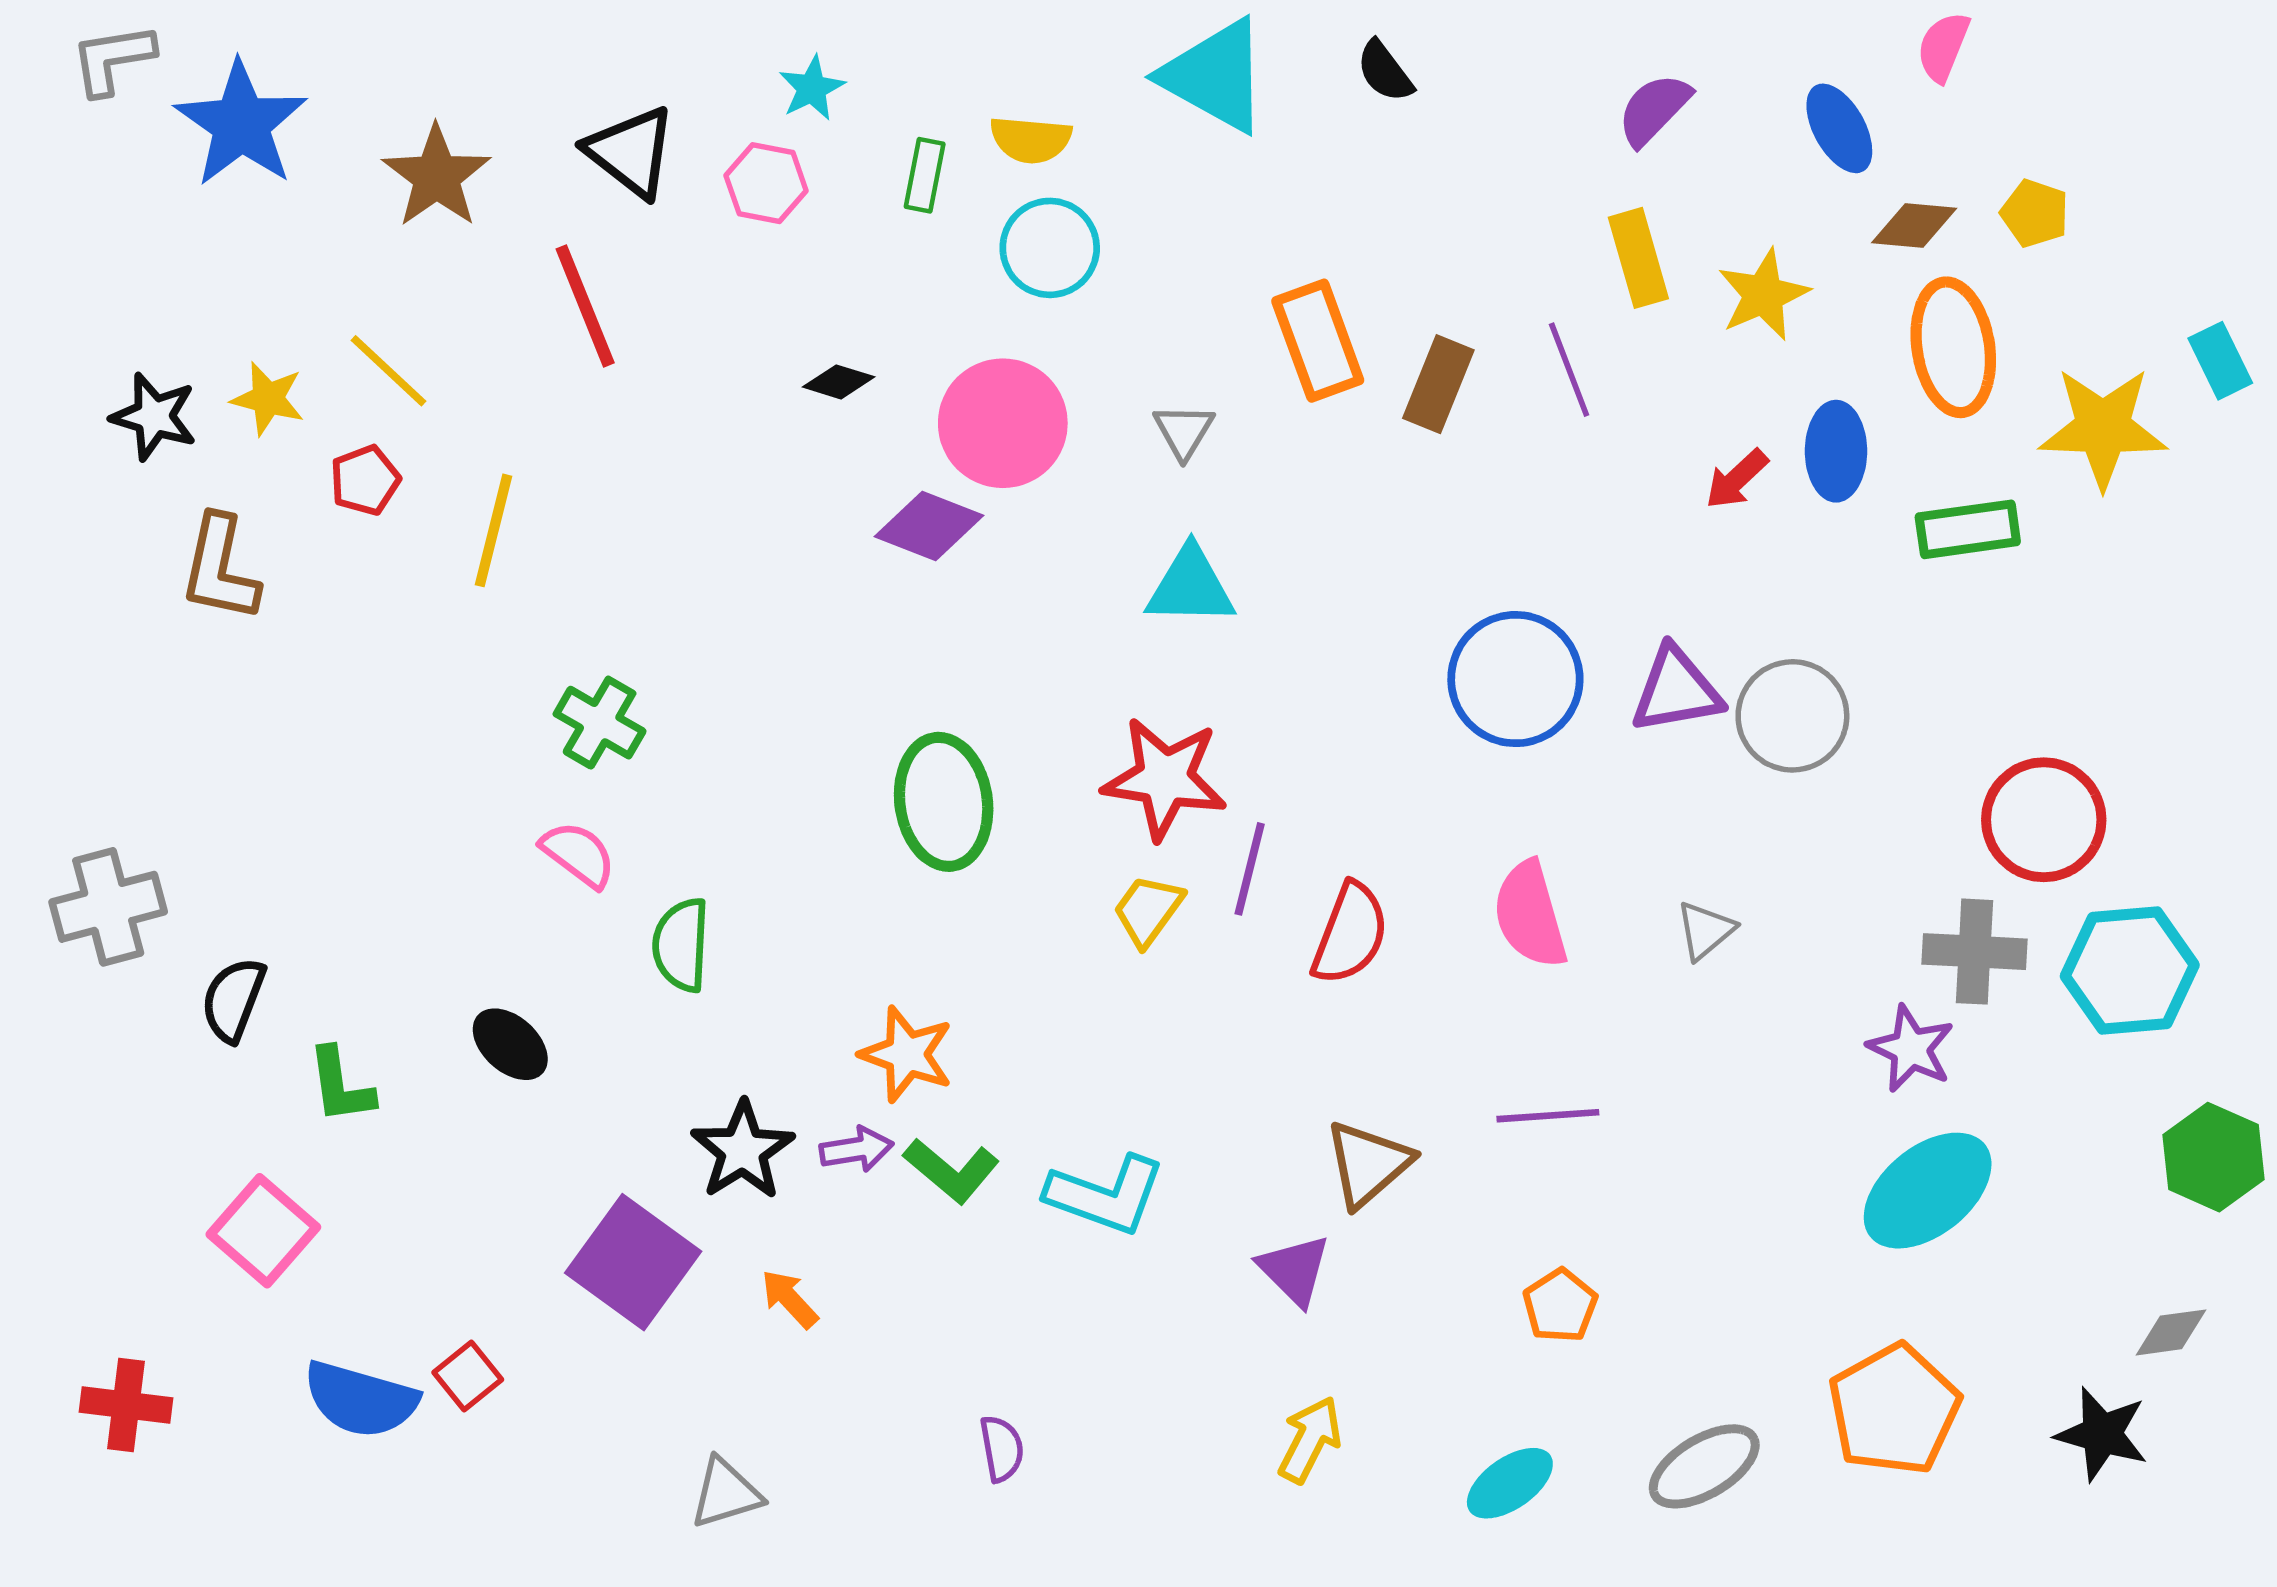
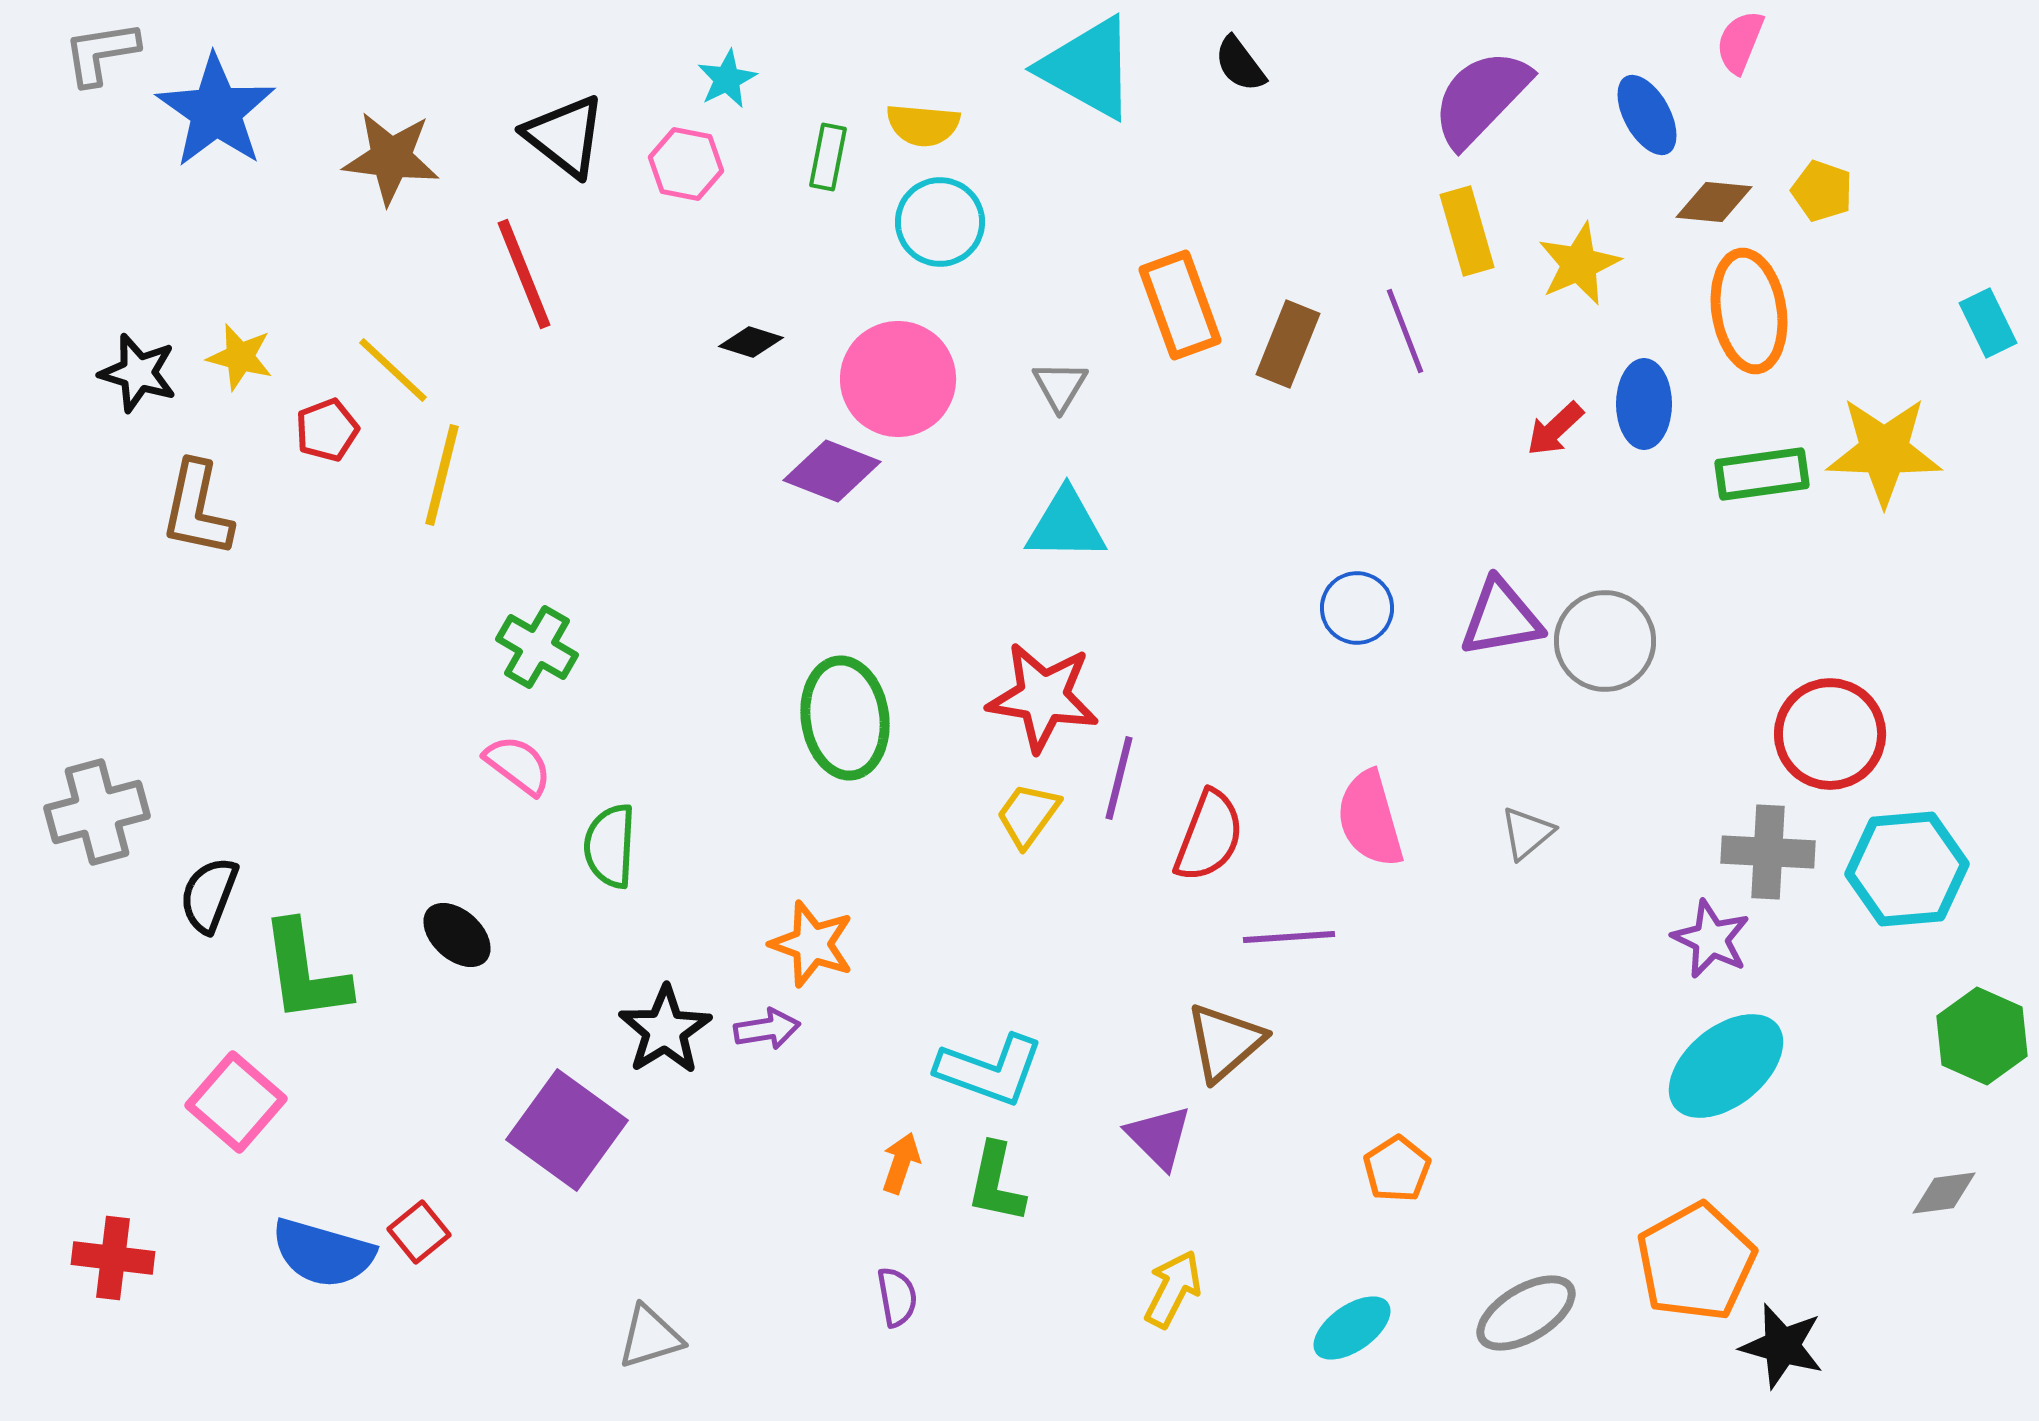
purple semicircle: (1654, 109) -> (1481, 98), size x1.5
brown star: (437, 176) -> (391, 158), turned -30
yellow line: (389, 371) -> (393, 370), moved
yellow star: (2103, 428) -> (1884, 451), moved
blue circle: (1515, 679) -> (1357, 608), size x0.6
green L-shape: (340, 1086) -> (305, 972), size x1.5
purple line: (1548, 1116) -> (1289, 937), moved
green L-shape: (951, 1170) -> (996, 1183), moved, turned 62
orange arrow: (789, 1299) -> (901, 1163), moved, turned 62
black star: (2102, 1434) -> (1782, 1346), moved

